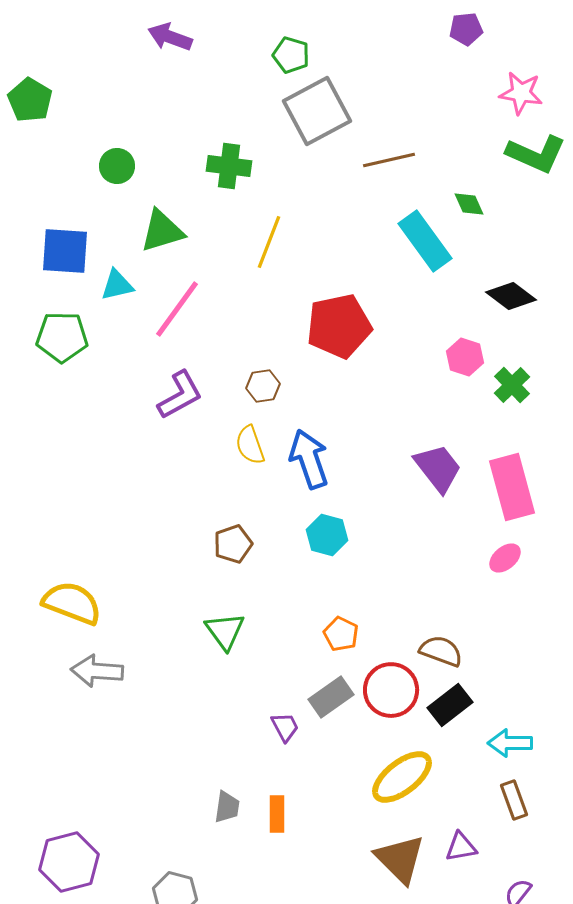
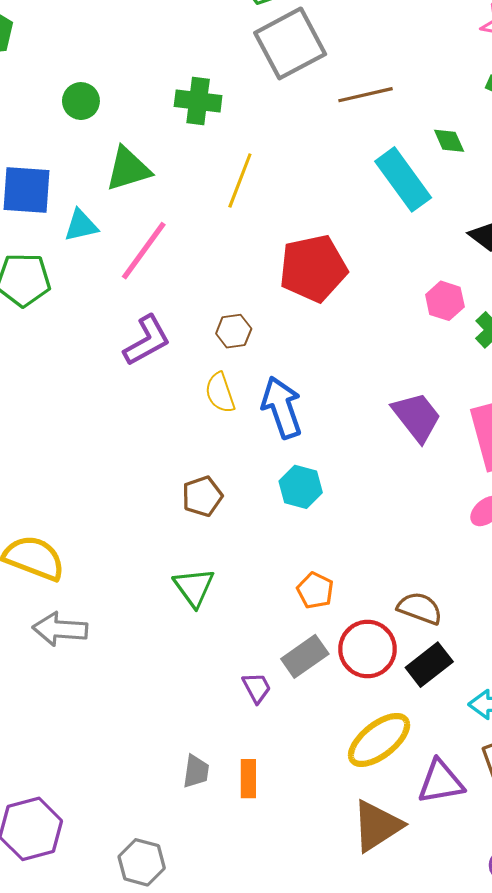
purple triangle: (461, 847) -> (441, 782), moved, size x1.4
brown triangle: (400, 859) -> (377, 826), turned 42

